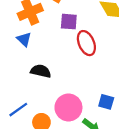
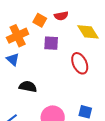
red ellipse: (86, 43) -> (80, 63), moved

